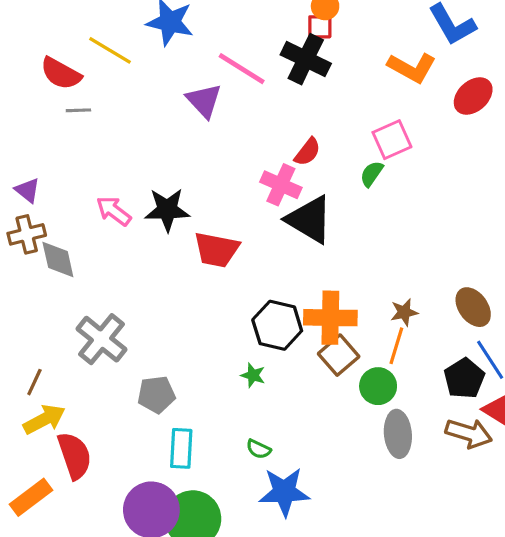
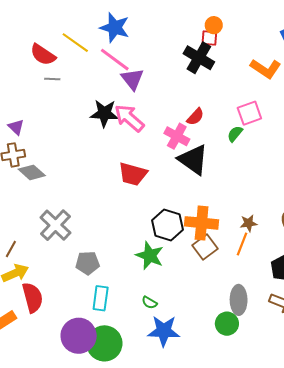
pink line: (242, 69) -> (115, 60), moved
black star: (167, 210) -> (104, 113), moved
pink arrow: (114, 211) -> (129, 118), moved, size x1.4
gray diamond: (58, 260) -> (32, 172), turned -40
green star: (253, 375) -> (150, 256), size x1.8
green circle: (378, 386) -> (227, 324), moved

